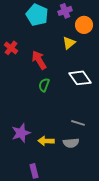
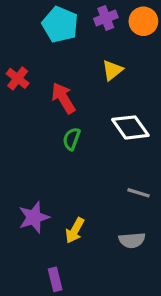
orange circle: (84, 25) -> (143, 21), moved
gray line: (78, 123) -> (139, 193), moved
yellow arrow: (46, 141) -> (75, 230), turned -63
gray semicircle: (71, 143) -> (132, 240), moved

